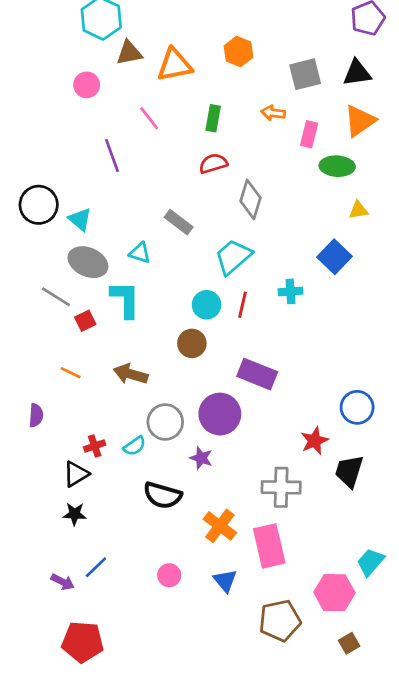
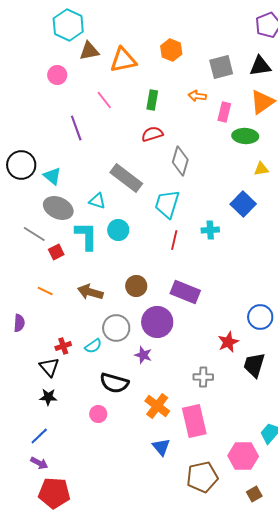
gray rectangle: (179, 222) -> (126, 178), size x1.5
cyan trapezoid: (233, 257) -> (167, 204), turned -32
cyan circle: (207, 305) -> (118, 230), moved
brown circle: (192, 343) -> (136, 286), moved
black triangle: (76, 474) -> (49, 367), turned -40
gray cross: (281, 487) -> (203, 377), size x0.7
blue line: (96, 567) -> (39, 436), moved
pink circle: (169, 575) -> (98, 414), moved
purple arrow: (63, 582) -> (39, 463), moved

